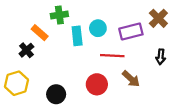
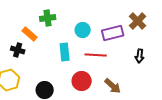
cyan rectangle: (77, 36) -> (65, 52), moved
black cross: (26, 50) -> (18, 50), turned -32
brown arrow: (131, 79) -> (113, 86), moved

